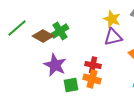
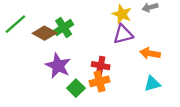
orange cross: (92, 79) -> (100, 81), turned -30
green square: (71, 85) -> (76, 88), turned -35

